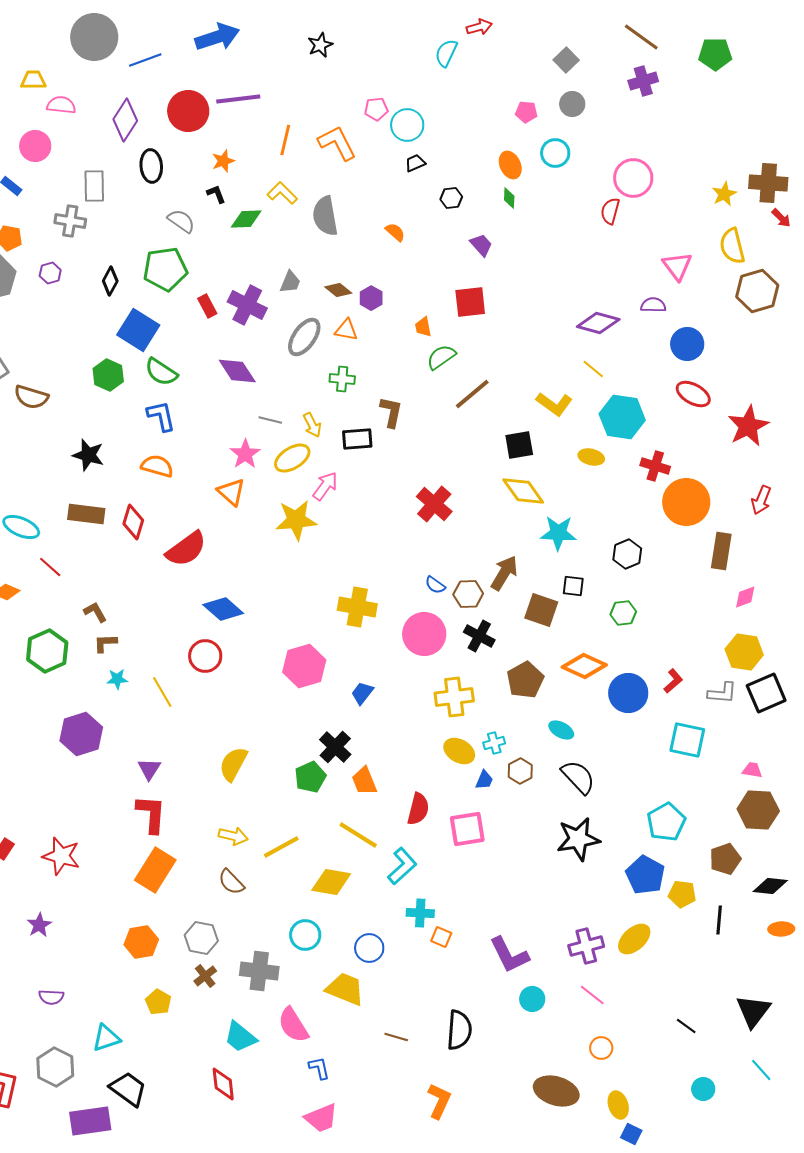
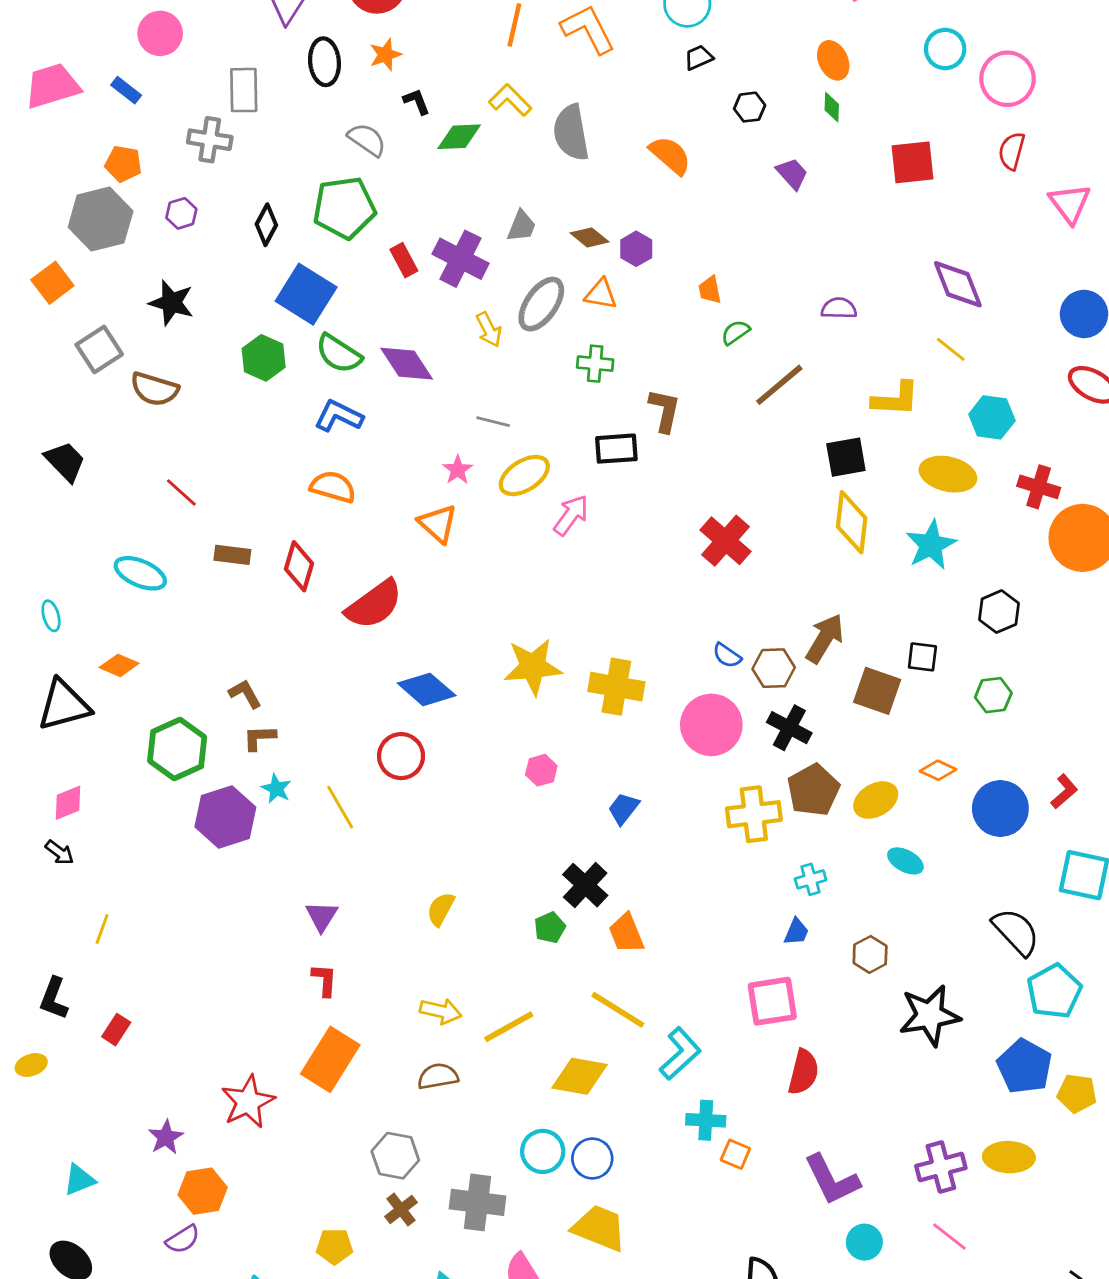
cyan circle: (555, 153) -> (945, 49), moved
orange star: (223, 161) -> (385, 55), moved
red semicircle: (610, 211) -> (1012, 151), moved
orange semicircle: (395, 232) -> (670, 155), size x1.5
red square: (470, 302) -> (913, 162), moved
purple semicircle: (653, 305) -> (839, 308), moved
purple diamond: (598, 323) -> (958, 284), turned 54
green semicircle: (441, 357) -> (735, 332), size x0.7
purple diamond: (237, 371) -> (407, 364), moved
yellow L-shape: (554, 404) -> (896, 399), turned -33
blue L-shape: (161, 416) -> (339, 416), turned -52
cyan hexagon: (622, 417) -> (992, 417), size x0.7
yellow arrow: (312, 425) -> (489, 330), moved
pink star: (245, 454) -> (458, 470), size x0.7
black star: (88, 455) -> (171, 303), moved
yellow ellipse: (591, 457) -> (948, 474), size x1.5
yellow diamond: (523, 491) -> (852, 522), turned 42
brown rectangle: (86, 514) -> (232, 555), size x0.7
yellow star: (296, 520) -> (533, 667), moved
cyan star: (558, 533) -> (931, 545), moved, turned -30
red line: (50, 567) -> (181, 493), moved
pink hexagon: (304, 666) -> (541, 770), size x0.5
orange diamond: (584, 666) -> (938, 770), size x0.6
cyan star: (117, 679) -> (276, 789), turned 30
brown pentagon: (525, 680) -> (813, 790), moved
purple hexagon: (81, 734) -> (225, 817), moved
yellow ellipse: (459, 751) -> (876, 800), moved, turned -60
yellow semicircle: (233, 764) -> (441, 909), size x0.7
brown hexagon: (520, 771) -> (870, 954), moved
green pentagon: (310, 777) -> (550, 928), size x0.7
black semicircle: (578, 777) -> (1016, 932), moved
red semicircle: (418, 809) -> (803, 1072), moved
red L-shape: (151, 814) -> (324, 980), size x0.6
red star: (61, 856) -> (248, 1102), moved, turned 30
brown semicircle: (231, 882) -> (438, 1076), turned 124
yellow ellipse: (634, 939) -> (1009, 1157), turned 44
orange hexagon: (141, 942) -> (203, 1191), moved
blue circle: (369, 948) -> (592, 1159), moved
purple semicircle: (51, 997) -> (183, 1239), turned -35
yellow pentagon: (158, 1002) -> (334, 1246), turned -30

